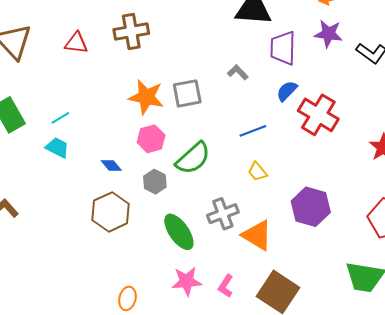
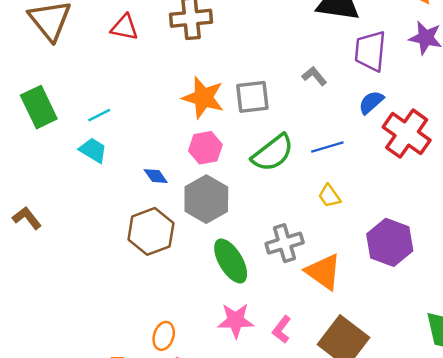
green semicircle: (193, 158) -> (273, 153), moved
gray hexagon: (155, 182) -> (206, 199), size x1.6

